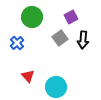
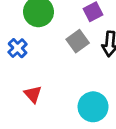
cyan circle: (56, 87) -> (93, 107), moved

